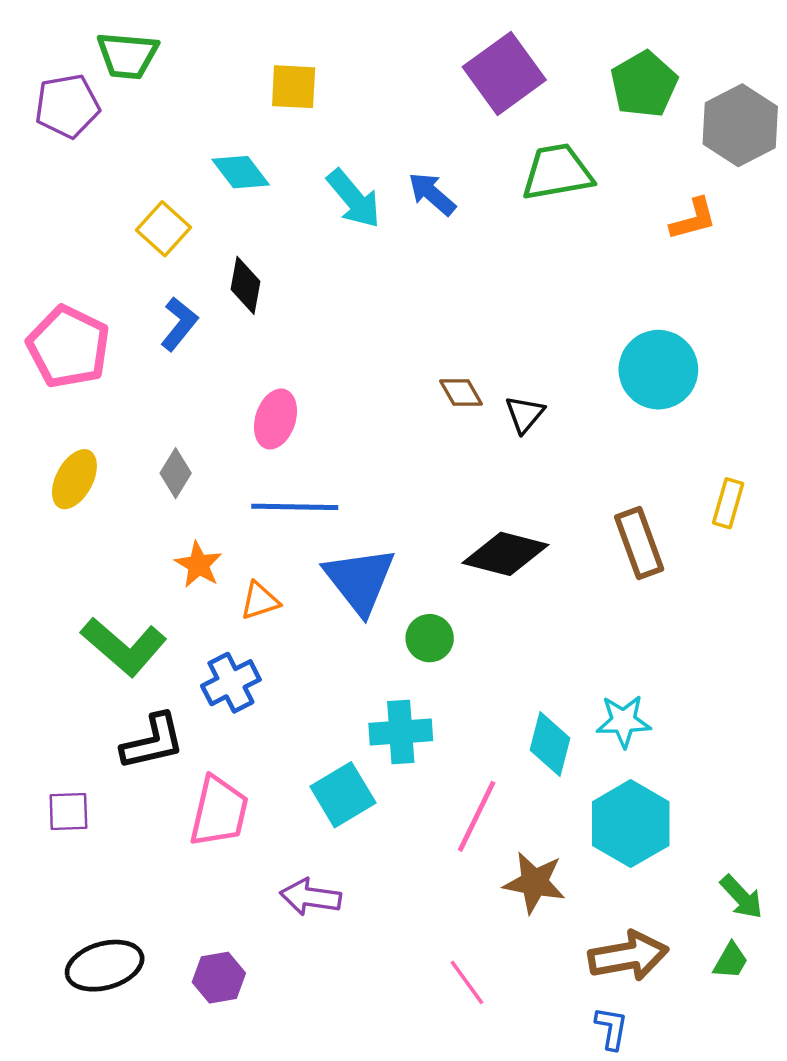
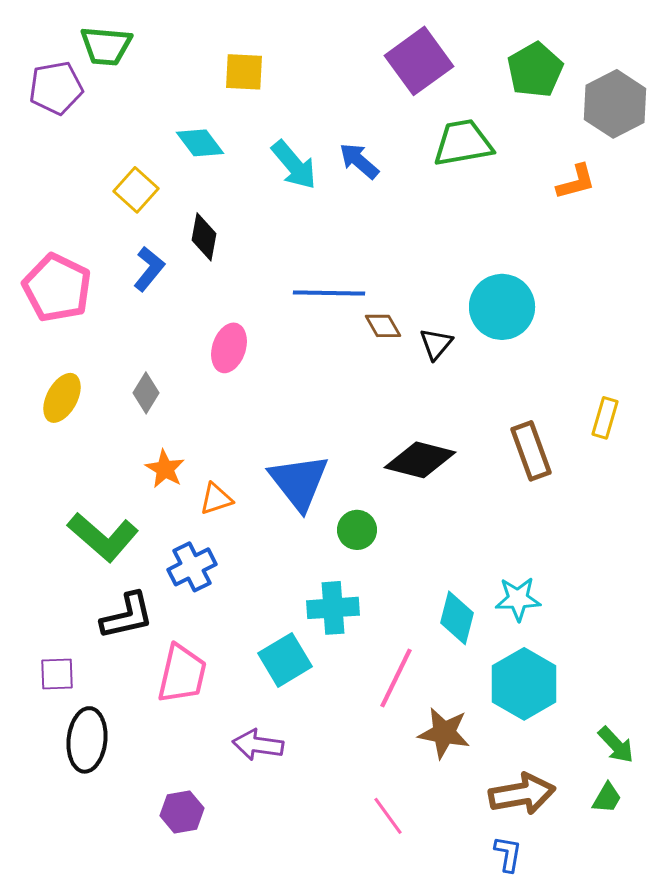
cyan circle: (658, 370) -> (502, 307), moved
blue line: (295, 507) -> (329, 293), moved
black ellipse: (105, 966) -> (87, 740), moved, turned -68

